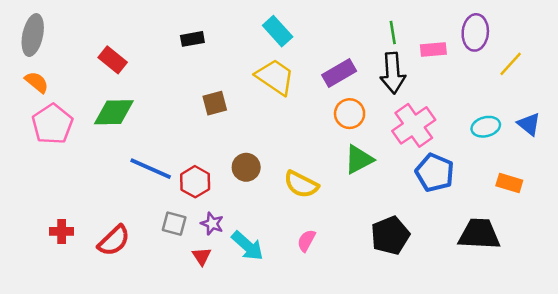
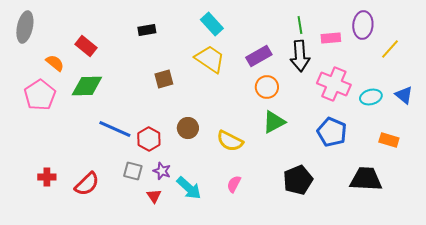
orange semicircle: (37, 82) -> (55, 63), moved
pink cross: (414, 125) -> (334, 84), moved, turned -32

